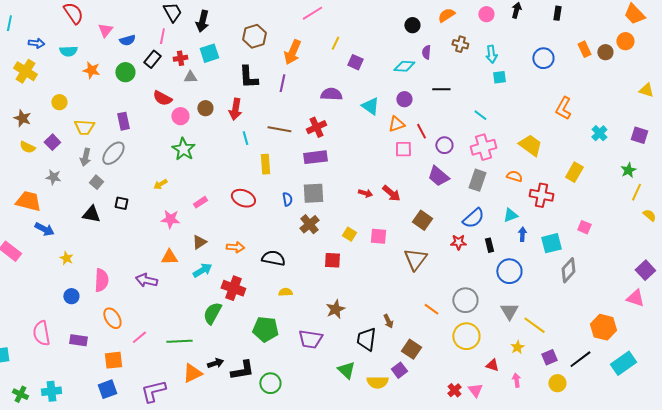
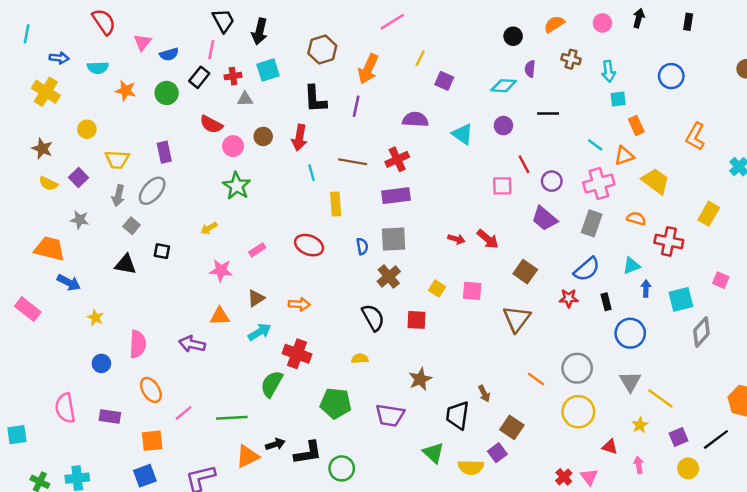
orange rectangle: (584, 49) -> (636, 126), moved
orange triangle: (396, 124) -> (624, 156), moved
black semicircle: (273, 258) -> (373, 318), moved, turned 50

